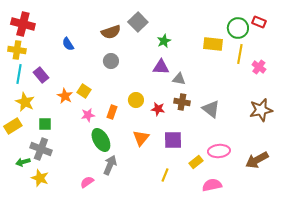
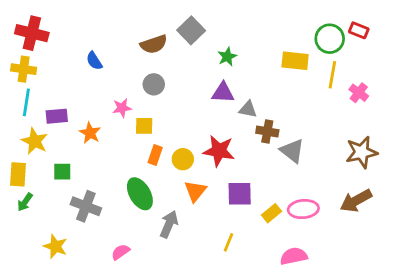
purple rectangle: (41, 75) -> (57, 116), moved, turned -56
yellow square: (84, 91) -> (144, 126), moved, turned -32
yellow circle: (136, 100) -> (183, 159), moved
brown cross: (182, 102) -> (267, 131), moved
red star: (158, 109) -> (219, 151), size x1.6
pink star: (88, 115) -> (122, 108), moved
yellow rectangle: (13, 126) -> (18, 174), turned -54
gray cross: (41, 149) -> (86, 206), moved
brown arrow: (257, 160) -> (356, 201), moved
green arrow: (23, 162) -> (25, 202), moved, turned -40
yellow rectangle: (196, 162) -> (271, 213), moved
gray arrow: (110, 165) -> (169, 224), moved

